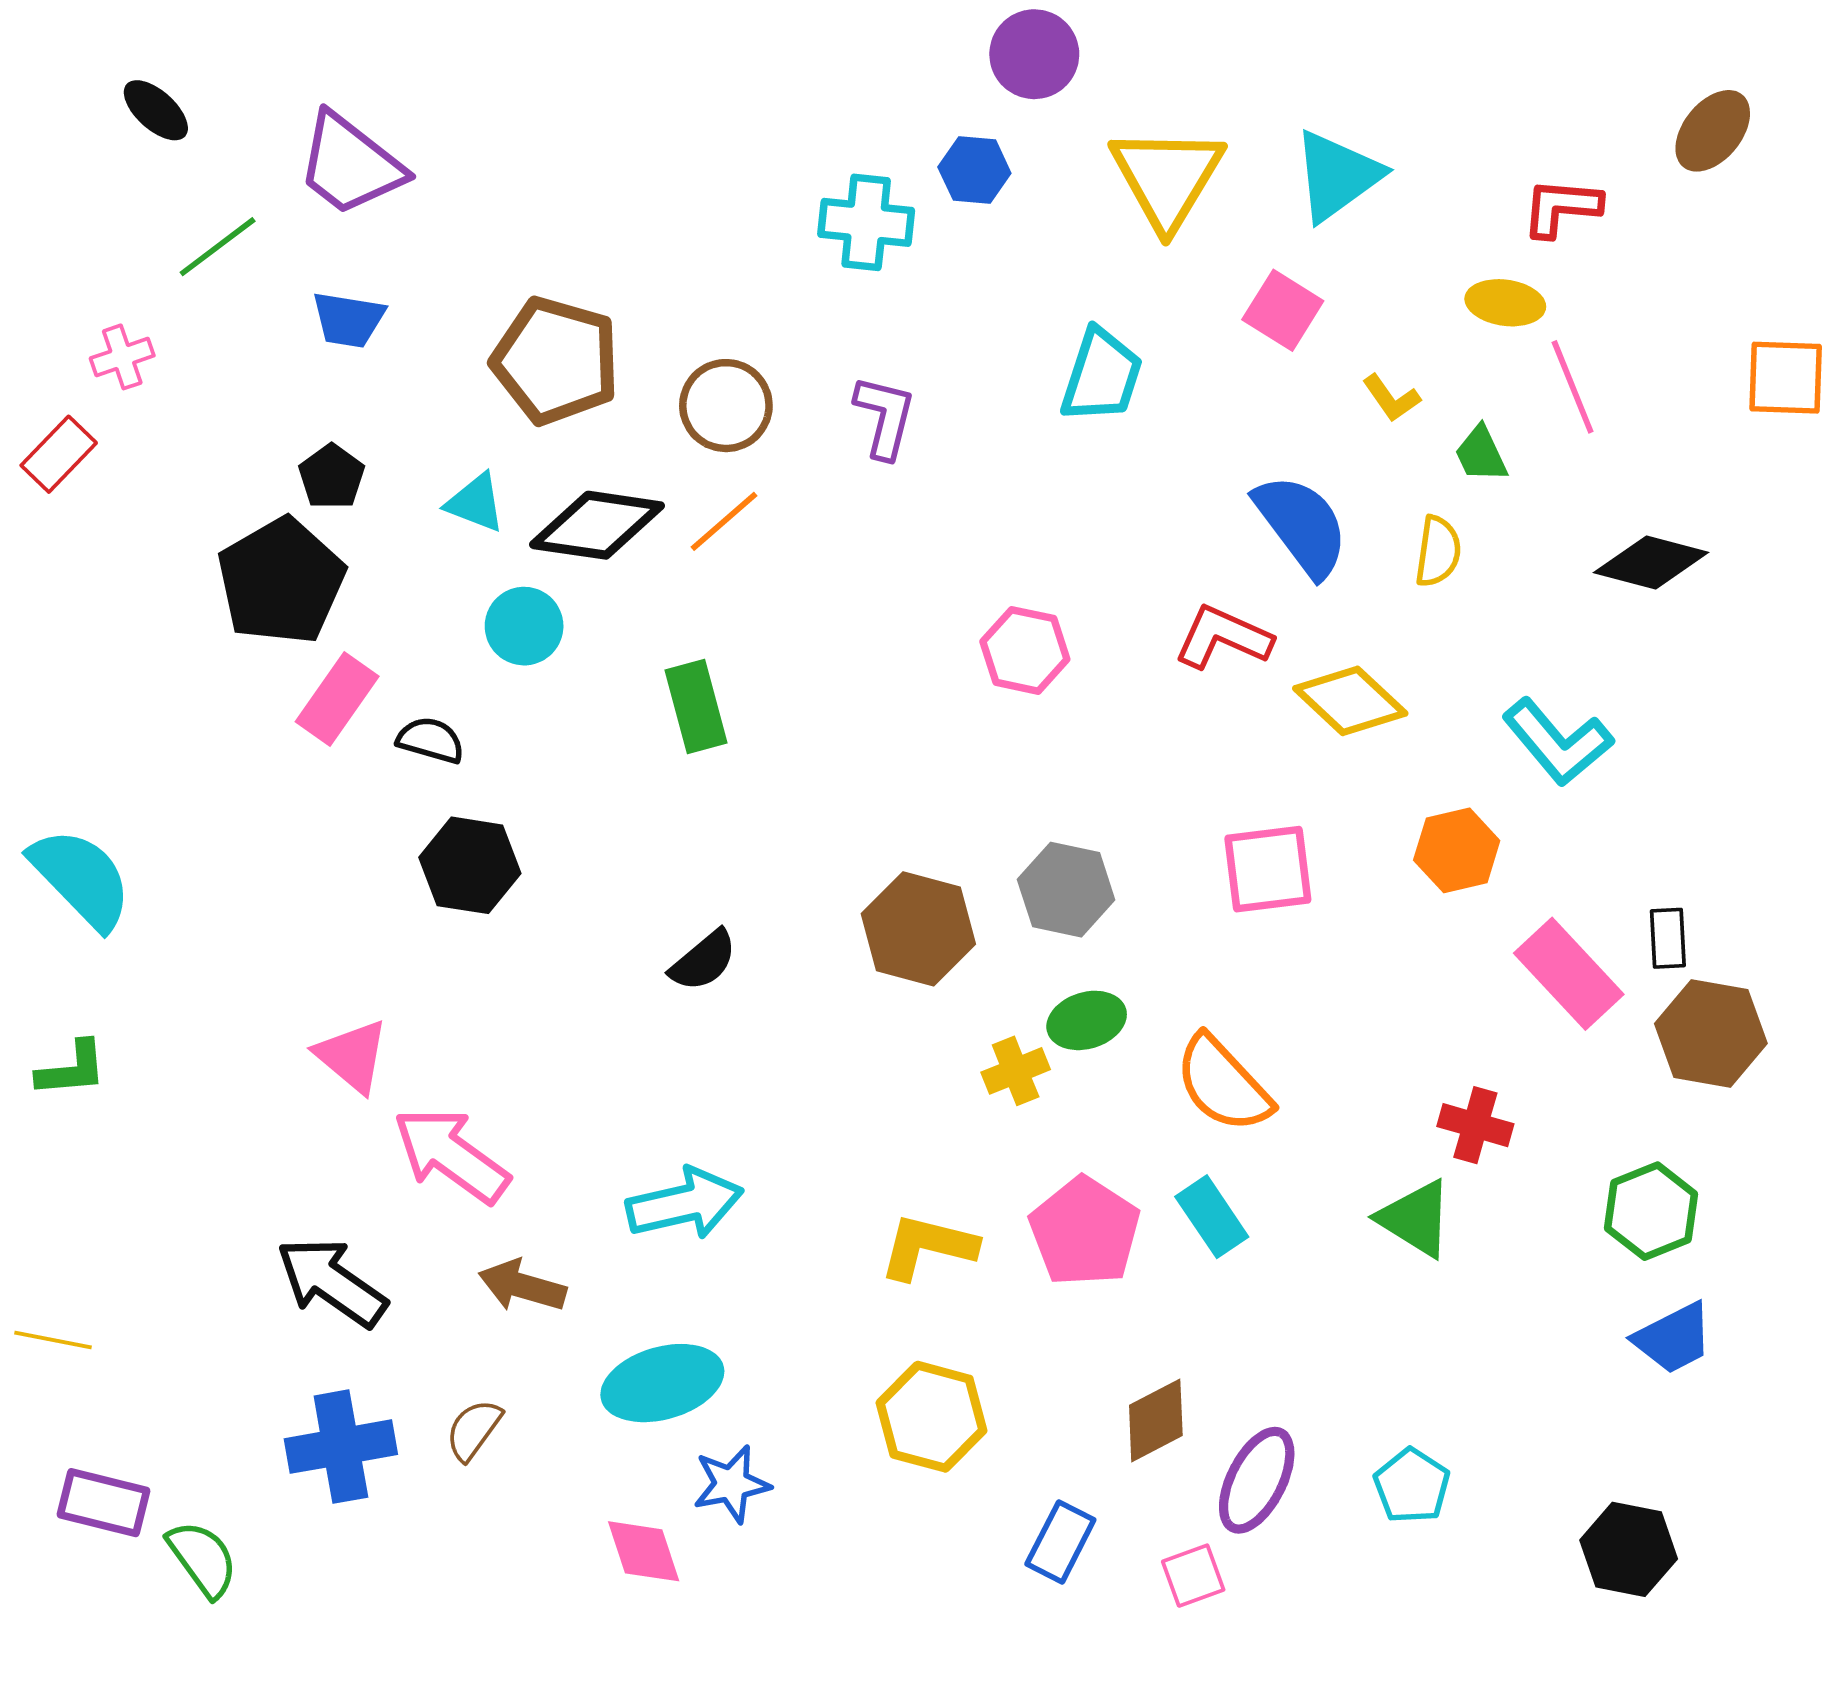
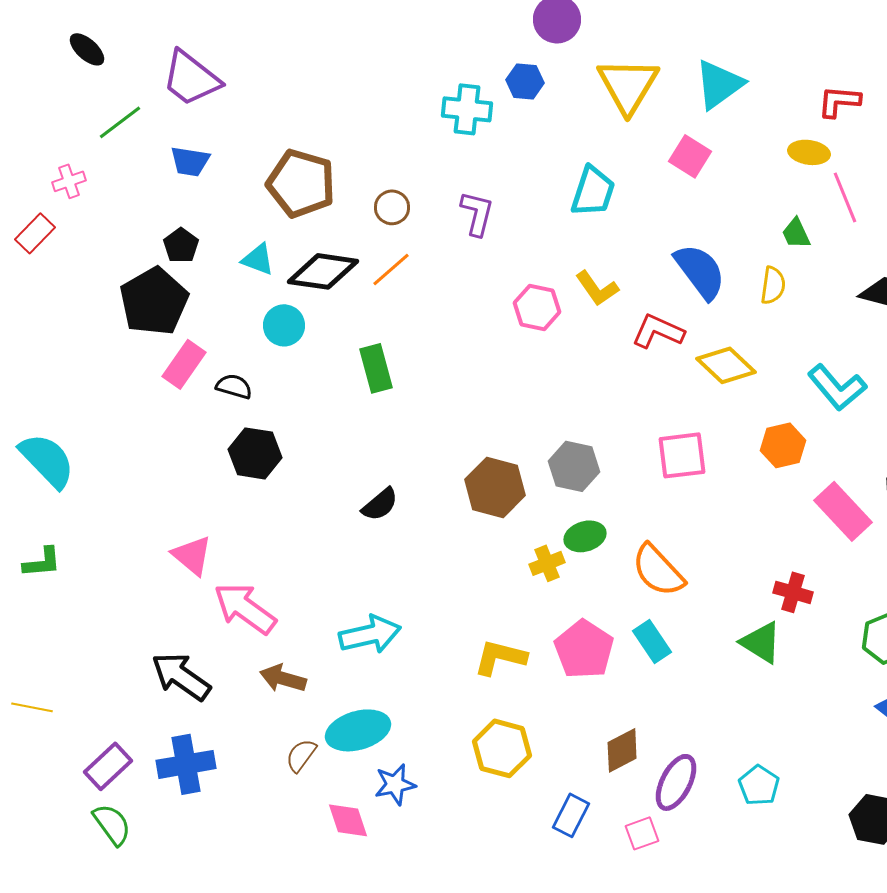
yellow L-shape: (1391, 398) -> (597, 288), moved, size x1.4
brown circle: (726, 406) -> (392, 207), size x0.7
pink hexagon: (1025, 650) -> (537, 307), moved
brown semicircle: (474, 1430) -> (301, 755), moved
purple rectangle: (104, 1503) -> (108, 766), moved, turned -57

